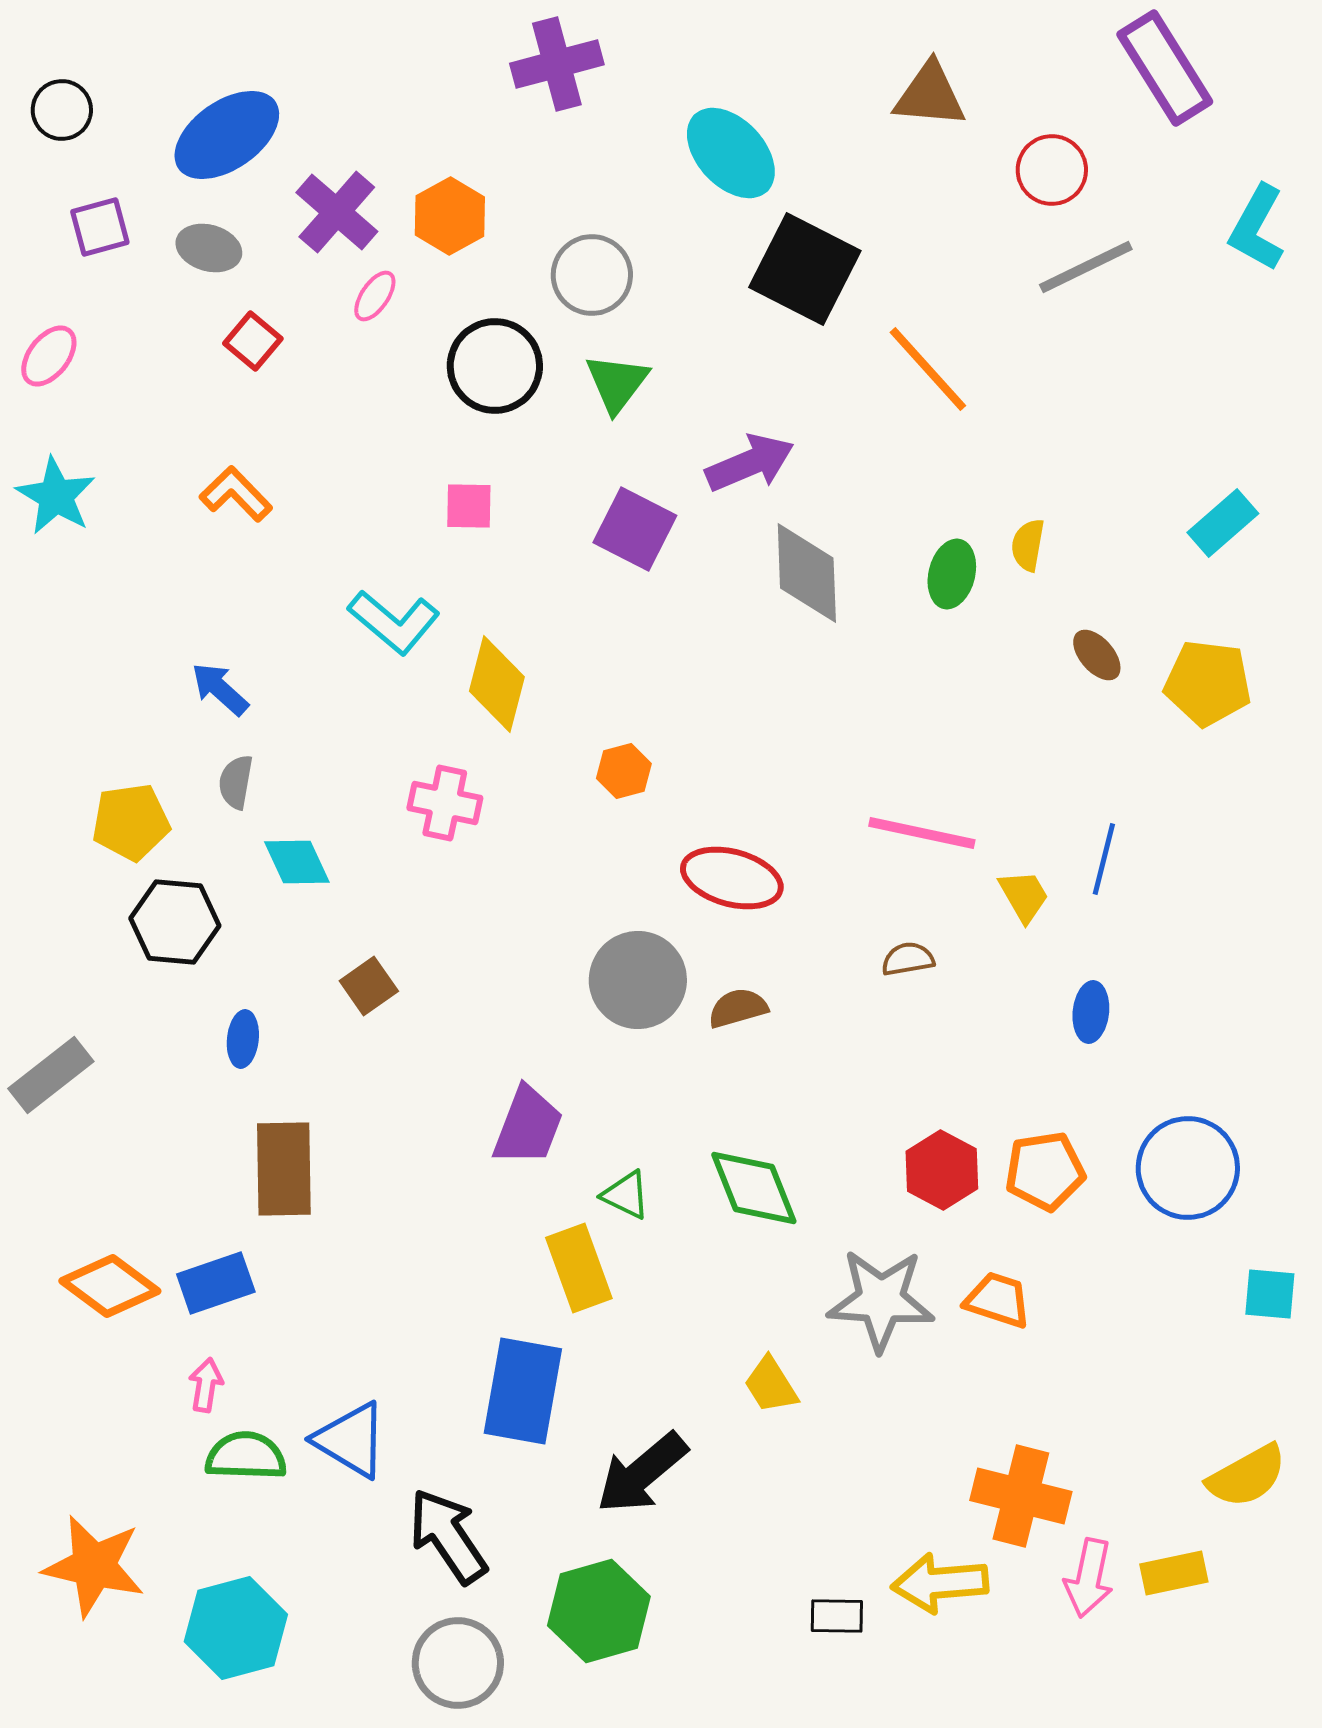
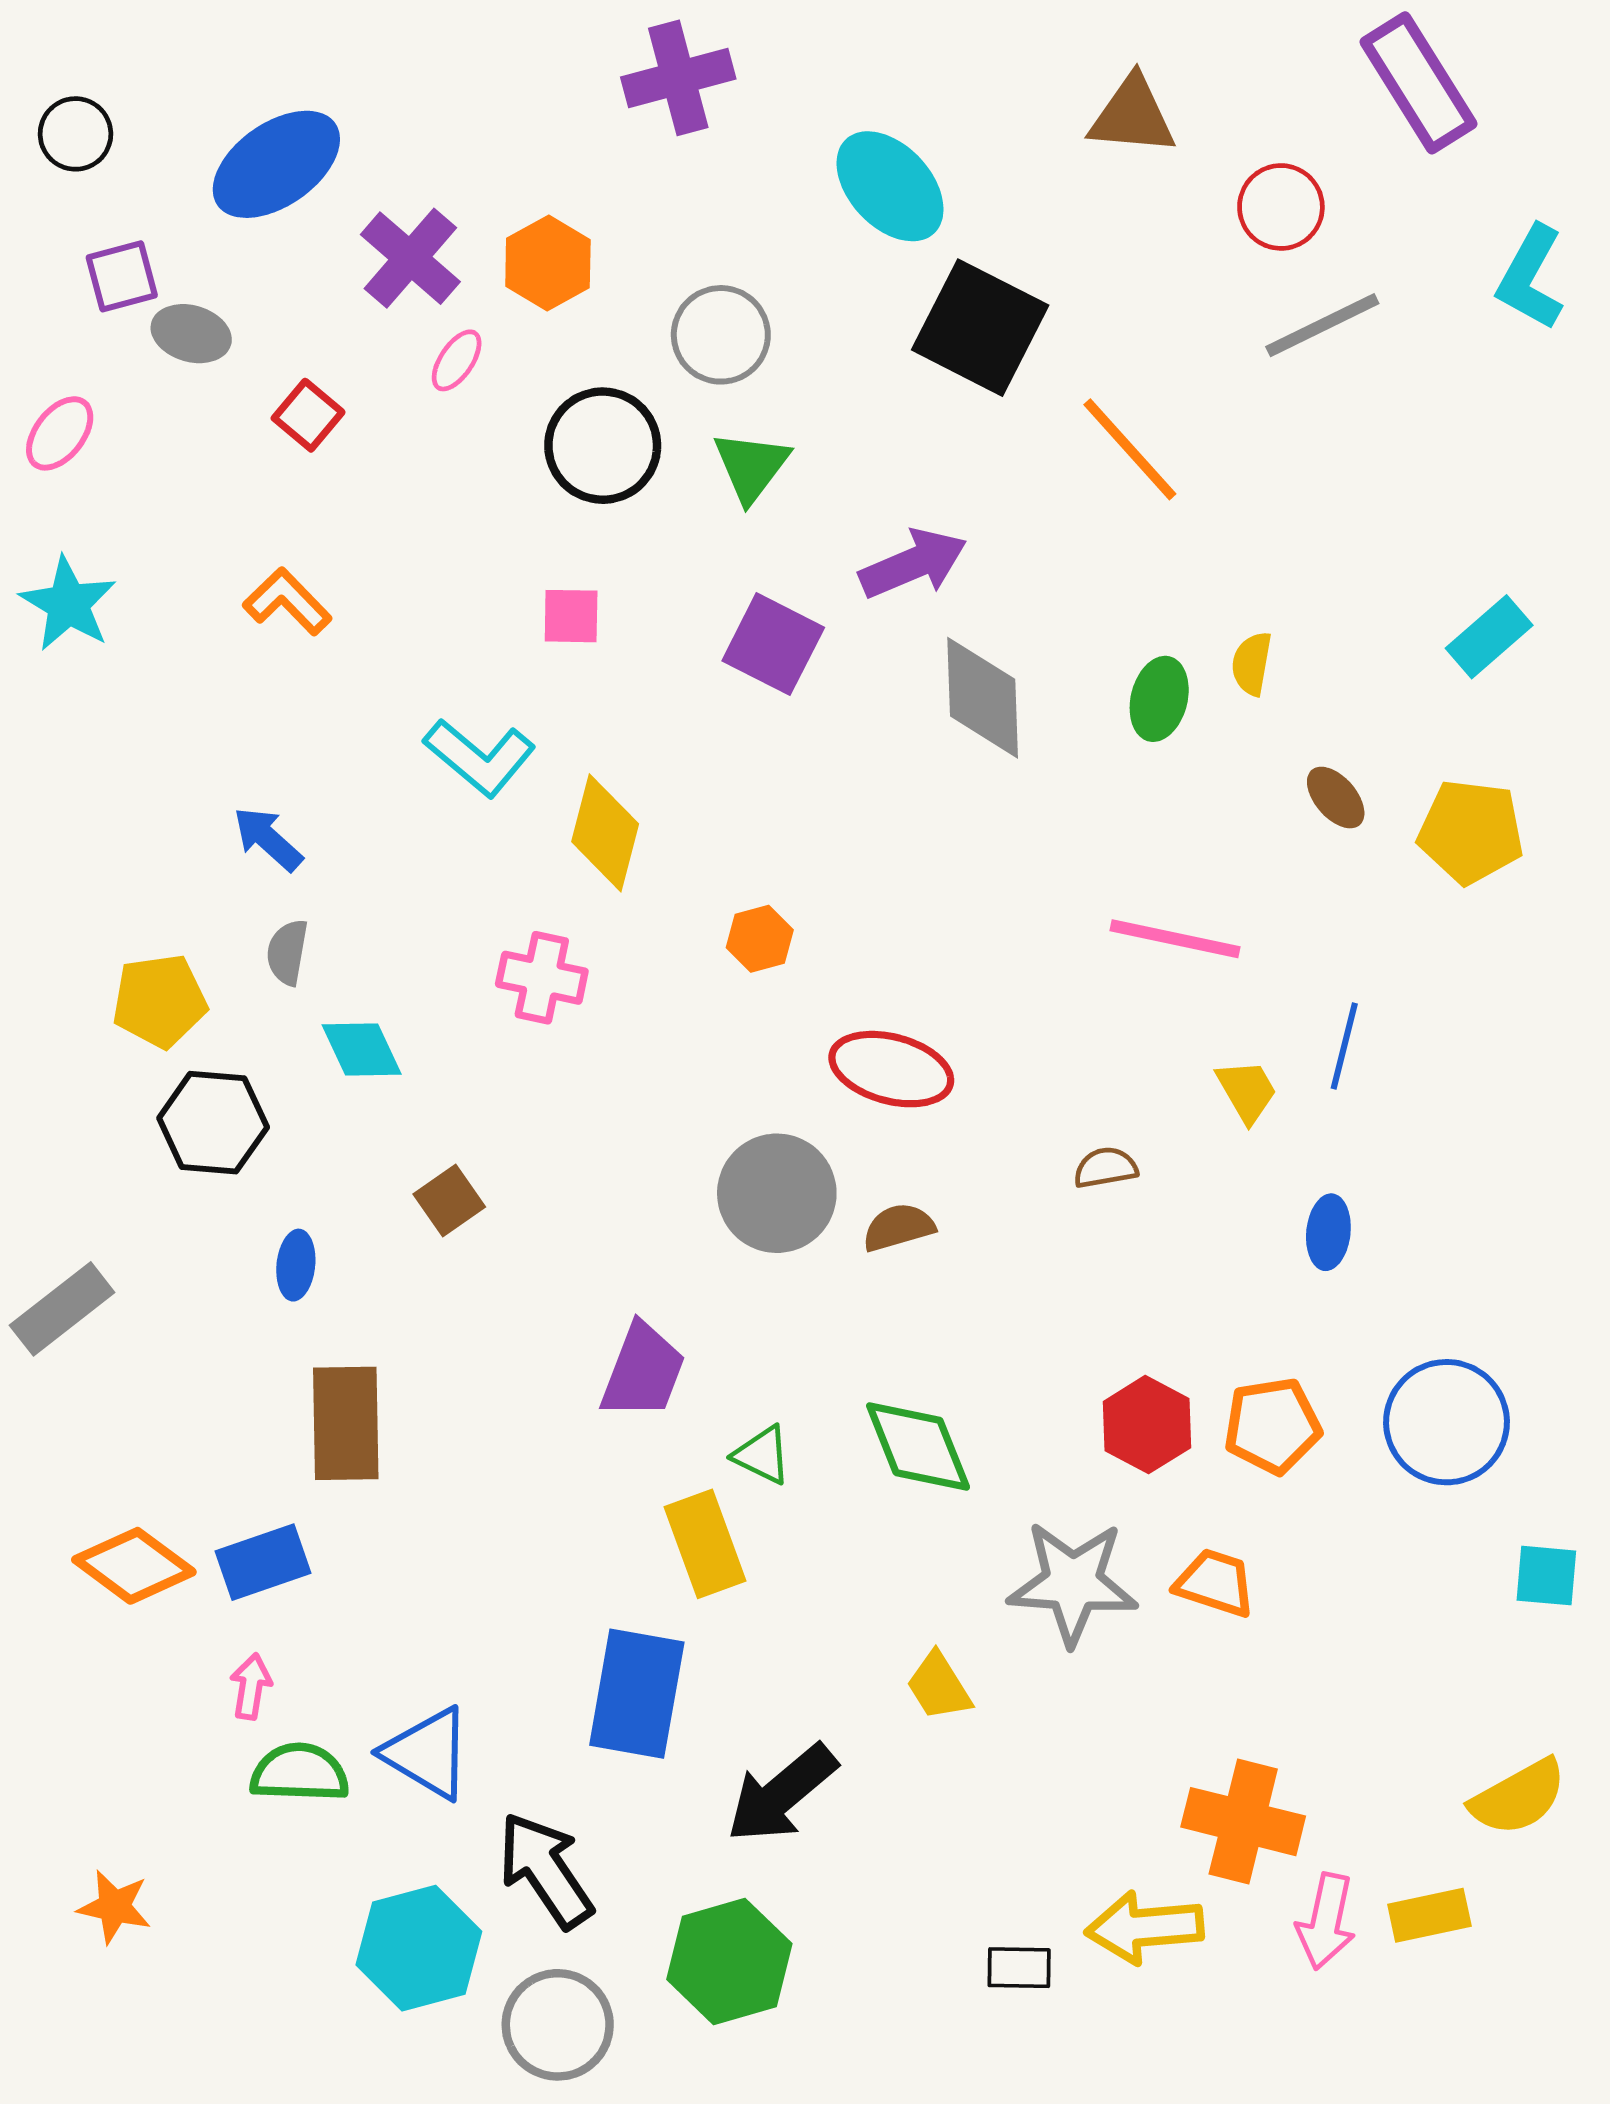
gray ellipse: (209, 248) -> (191, 334), moved
pink line: (922, 833) -> (1175, 939), moved
orange star: (94, 1566) -> (114, 1907), size x0.6
cyan hexagon: (236, 1628) -> (419, 1948), moved

